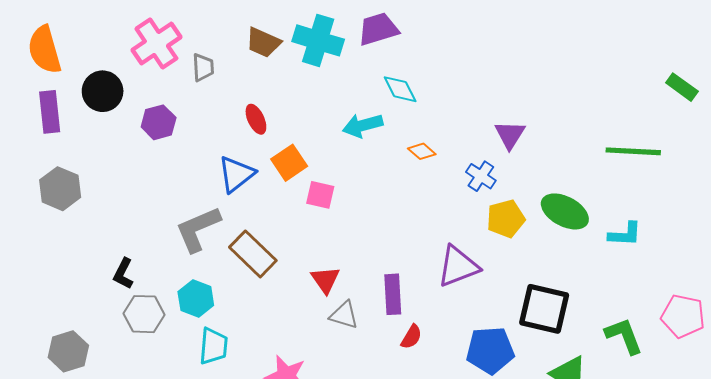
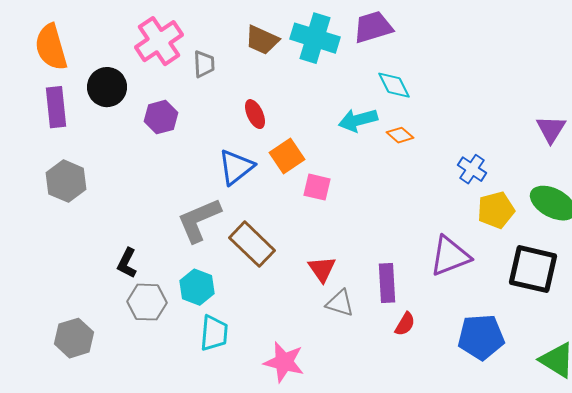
purple triangle: (510, 135) -> (551, 129), moved
orange diamond: (422, 151) -> (400, 135), moved
black square: (544, 309) -> (533, 269), moved

